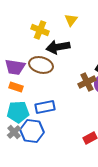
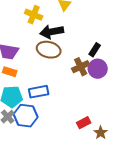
brown ellipse: (41, 65) -> (49, 50), moved

